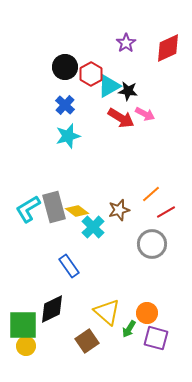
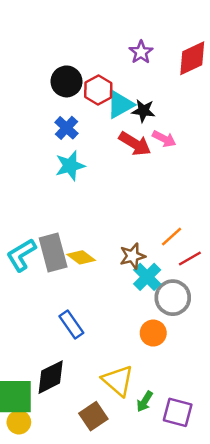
cyan cross: (93, 227) -> (147, 277), moved
orange circle: (147, 313) -> (153, 333), moved

